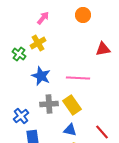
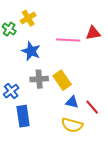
red triangle: (103, 49) -> (93, 33), moved
pink line: (78, 78) -> (68, 40), moved
blue triangle: (70, 130) -> (72, 102), moved

